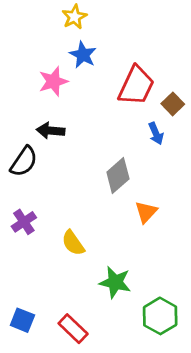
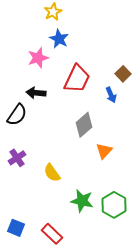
red trapezoid: (136, 86) -> (77, 79), moved
green hexagon: (160, 316) -> (114, 205), moved

